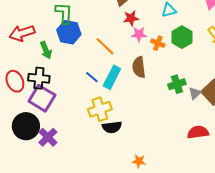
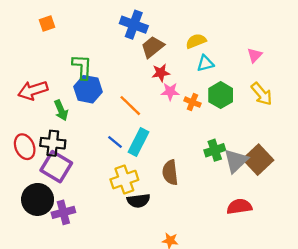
brown semicircle: (139, 67) -> (170, 172), moved
gray triangle: (195, 93) -> (236, 161), size x1.6
purple cross: (48, 137) -> (63, 212), turned 30

